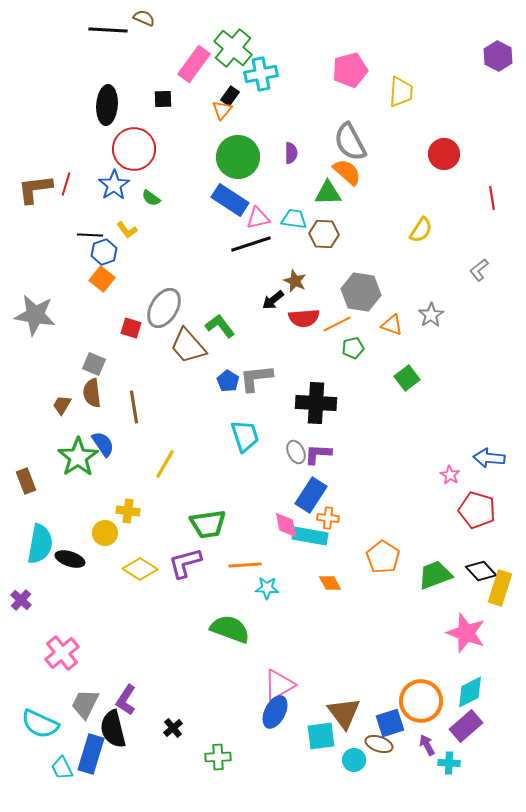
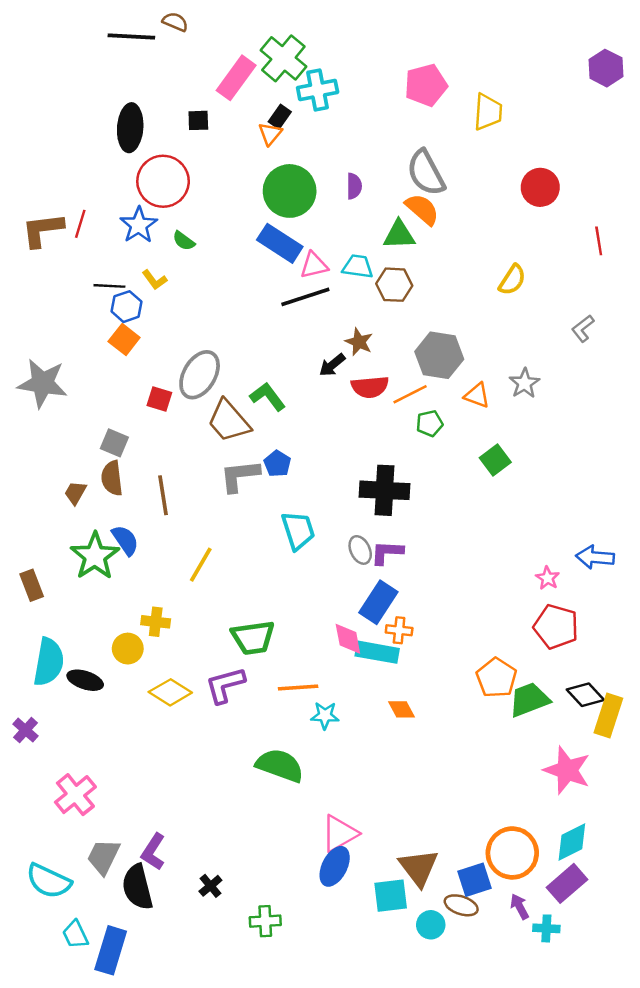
gray L-shape: (256, 378) -> (240, 476), moved
red pentagon: (477, 510) -> (556, 627), moved
orange pentagon: (383, 557) -> (496, 678), moved
blue rectangle: (91, 754) -> (111, 950), moved

